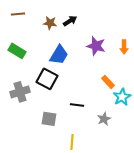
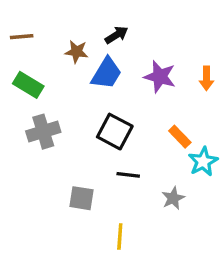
brown line: (18, 14) -> (22, 37), moved
brown star: (50, 23) -> (77, 52), moved
blue trapezoid: (59, 55) -> (107, 73), moved
black square: (47, 79) -> (115, 132), moved
gray cross: (20, 92) -> (43, 132), moved

